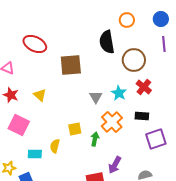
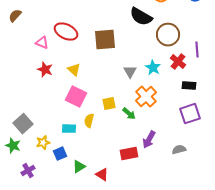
black semicircle: (107, 42) -> (141, 17), turned -50
red ellipse: (35, 44) -> (66, 32), moved
purple line: (164, 44) -> (197, 50), moved
black rectangle: (142, 116) -> (189, 86), moved
pink square: (19, 125) -> (76, 97), moved
green arrow: (95, 139) -> (129, 114), turned 120

